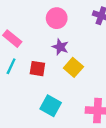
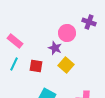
pink circle: (57, 18) -> (67, 33), moved

